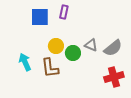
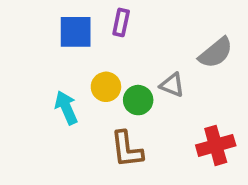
gray semicircle: (113, 48) -> (216, 53), moved
cyan arrow: (25, 62) -> (66, 108), moved
brown L-shape: (50, 68) -> (127, 149), moved

